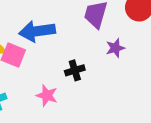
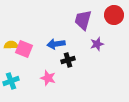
blue arrow: (37, 31) -> (56, 44), moved, size x0.7

